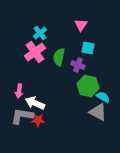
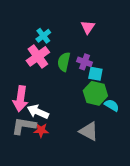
cyan square: (88, 48) -> (95, 74), moved
purple cross: (78, 65) -> (85, 62), moved
pink arrow: (19, 91) -> (20, 99), size x1.6
gray triangle: (98, 112) -> (89, 131), moved

